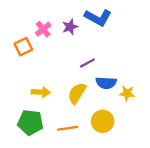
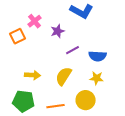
purple star: (70, 27) -> (58, 31), moved
blue semicircle: (106, 83) -> (98, 56), moved
yellow star: (127, 93) -> (97, 78), moved

